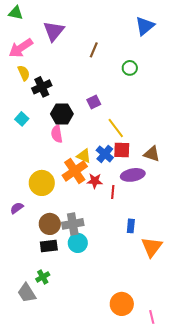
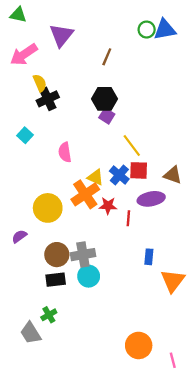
blue triangle: (145, 26) -> (165, 30), turned 30
green circle: (130, 68) -> (147, 30), moved
yellow semicircle: (24, 73) -> (40, 83), moved
purple square: (94, 102) -> (107, 116), turned -32
black hexagon: (62, 114) -> (105, 99), moved

